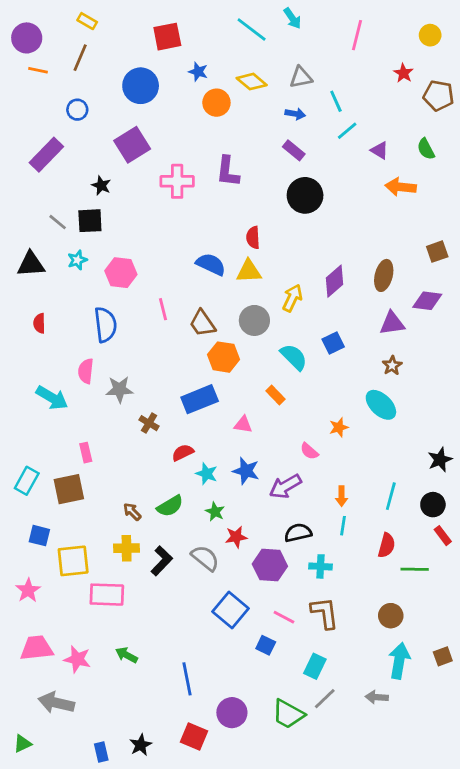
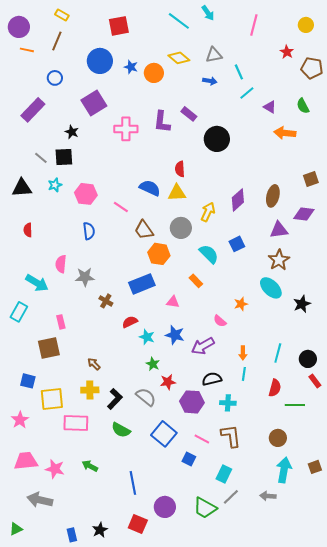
blue star: (198, 72) -> (131, 67), moved
purple rectangle: (294, 150) -> (189, 114), moved
pink line: (163, 309) -> (121, 207), moved, turned -42
blue semicircle: (105, 325) -> (89, 231), moved, size x0.7
brown star: (392, 365) -> (279, 260), size x1.5
black star: (440, 460) -> (302, 304), moved
cyan rectangle: (27, 481) -> (19, 312), moved
green semicircle: (170, 506) -> (121, 430), moved, turned 60

